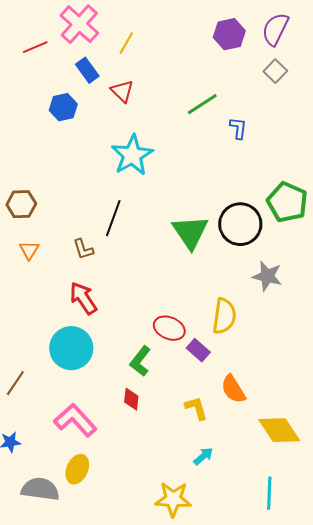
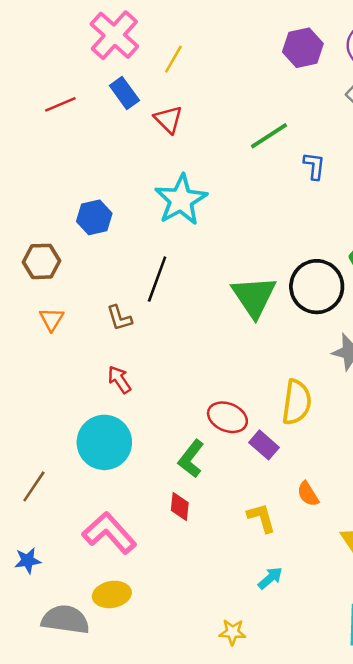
red line: (35, 47) -> (60, 104), moved
blue hexagon: (63, 107) -> (94, 217), moved
red arrow: (83, 298) -> (119, 380), size x0.7
orange semicircle: (233, 389) -> (308, 494), size x0.7
yellow ellipse: (77, 469) -> (112, 594), turned 56
yellow star: (173, 499) -> (233, 632), size x0.6

